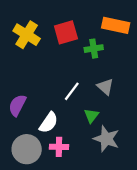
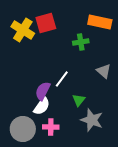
red square: (66, 32) -> (46, 23), moved
gray triangle: (105, 87) -> (104, 71), moved
purple semicircle: (17, 105) -> (43, 91), moved

